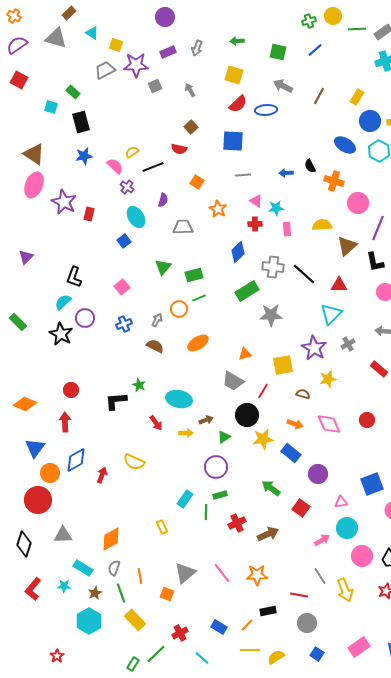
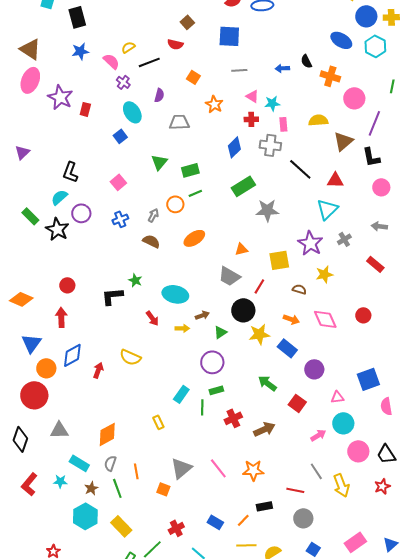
gray cross: (273, 267) -> (270, 145), moved
green rectangle: (18, 322) -> (30, 216), moved
yellow rectangle: (135, 620) -> (121, 526), moved

